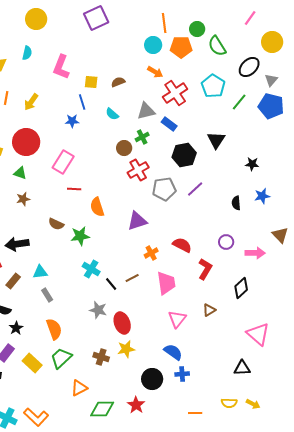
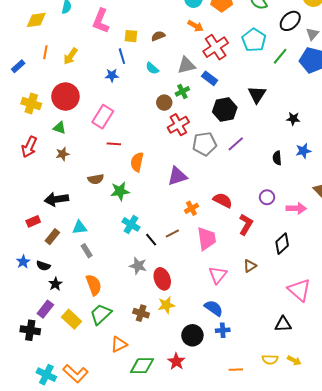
orange semicircle: (97, 207) -> (137, 162), turned 30
brown semicircle: (56, 224) -> (96, 179), turned -35

